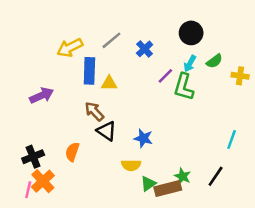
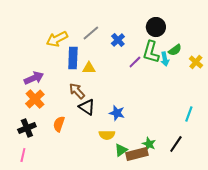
cyan arrow: (190, 64) -> (165, 59), moved, turned -40
yellow cross: (240, 76) -> (196, 62), turned 32
green L-shape: (184, 87) -> (151, 52), moved
orange cross: (43, 181) -> (35, 99), moved

